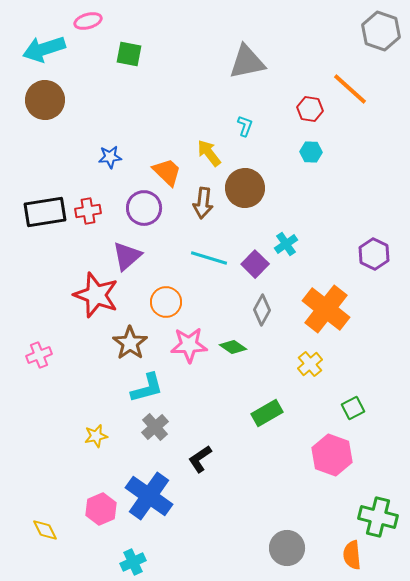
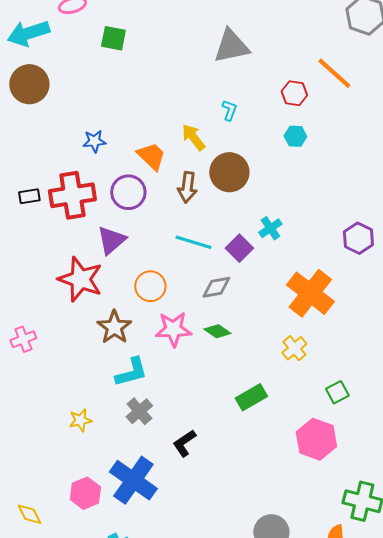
red cross: (88, 211) -> (72, 195), size x1.8
black rectangle: (45, 212) -> (29, 196), size x0.5
gray diamond: (262, 310) -> (216, 287), moved, turned 52

